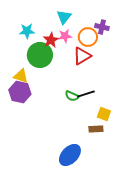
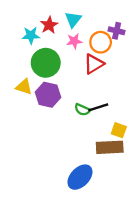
red star: (51, 40) -> (49, 25), moved
purple hexagon: (20, 92) -> (48, 95), moved
brown rectangle: (96, 129) -> (110, 147), size x1.6

